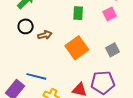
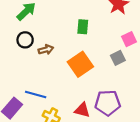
pink square: (110, 14) -> (129, 39), moved
gray square: (113, 50) -> (118, 58), moved

